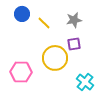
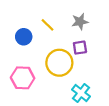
blue circle: (22, 14) -> (24, 37), moved
cyan cross: (85, 82) -> (81, 93), moved

